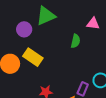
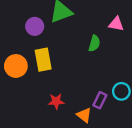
yellow rectangle: (33, 57) -> (43, 60), turned 42

